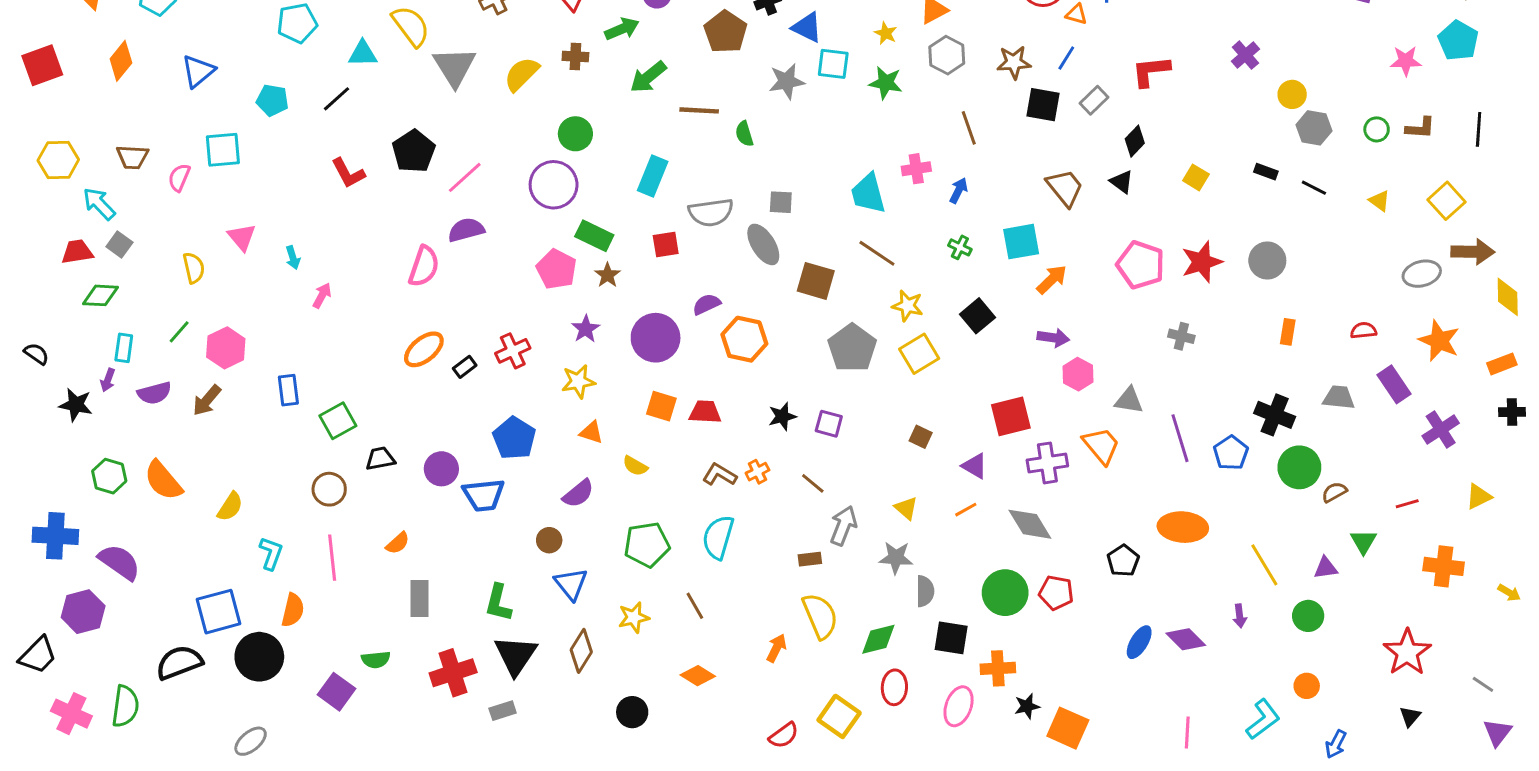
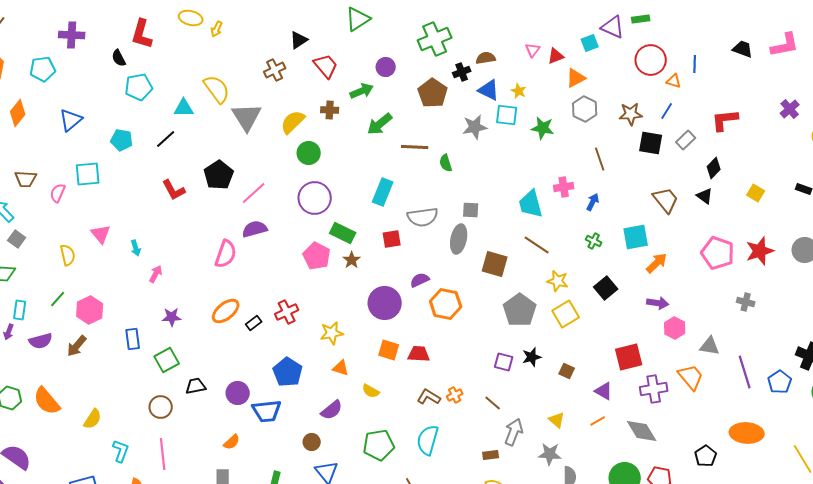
yellow star: (886, 33) -> (519, 91), moved
green circle: (575, 134) -> (309, 153), moved
gray ellipse: (763, 244) -> (459, 239), turned 44
purple star: (586, 329) -> (172, 317), moved, turned 30
black star: (782, 416) -> (532, 357), moved
orange semicircle: (398, 543) -> (232, 442), moved

